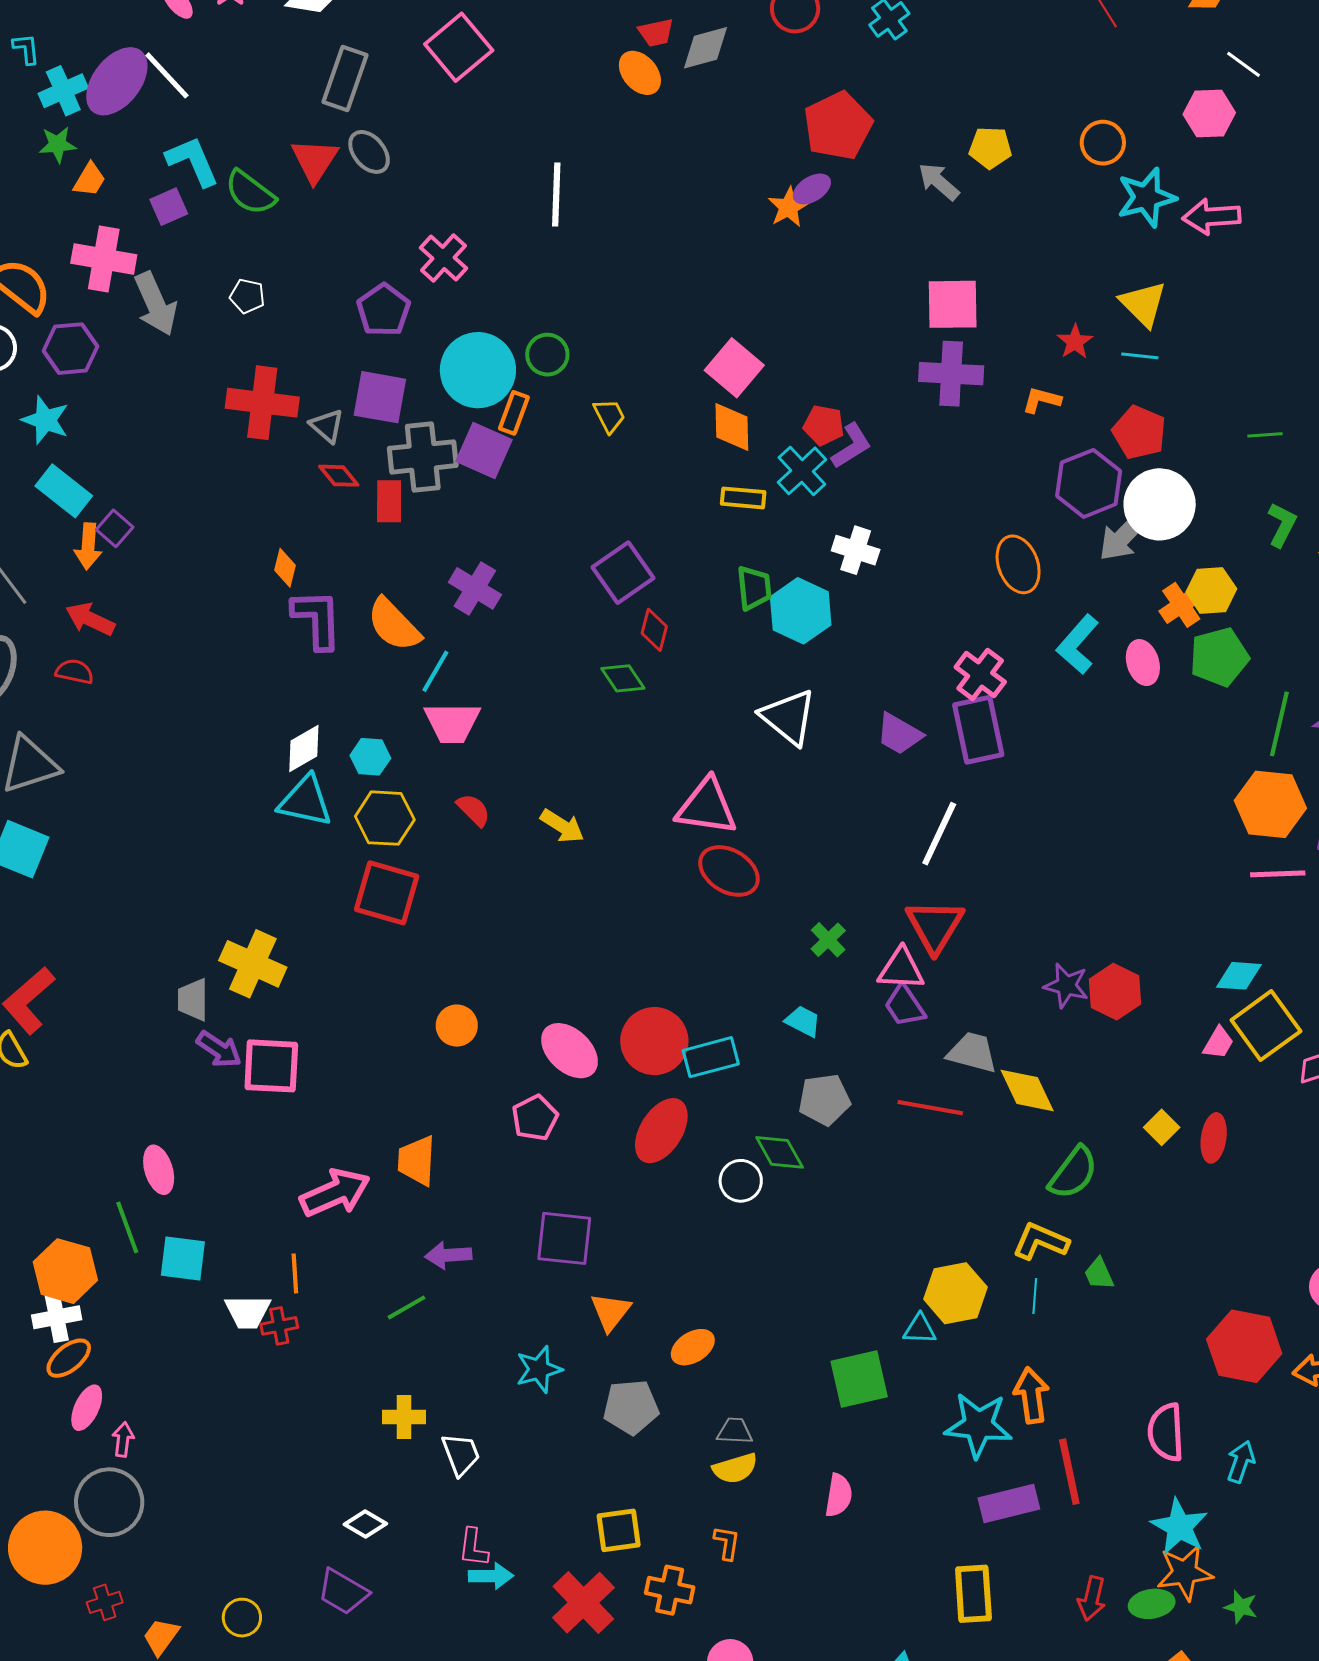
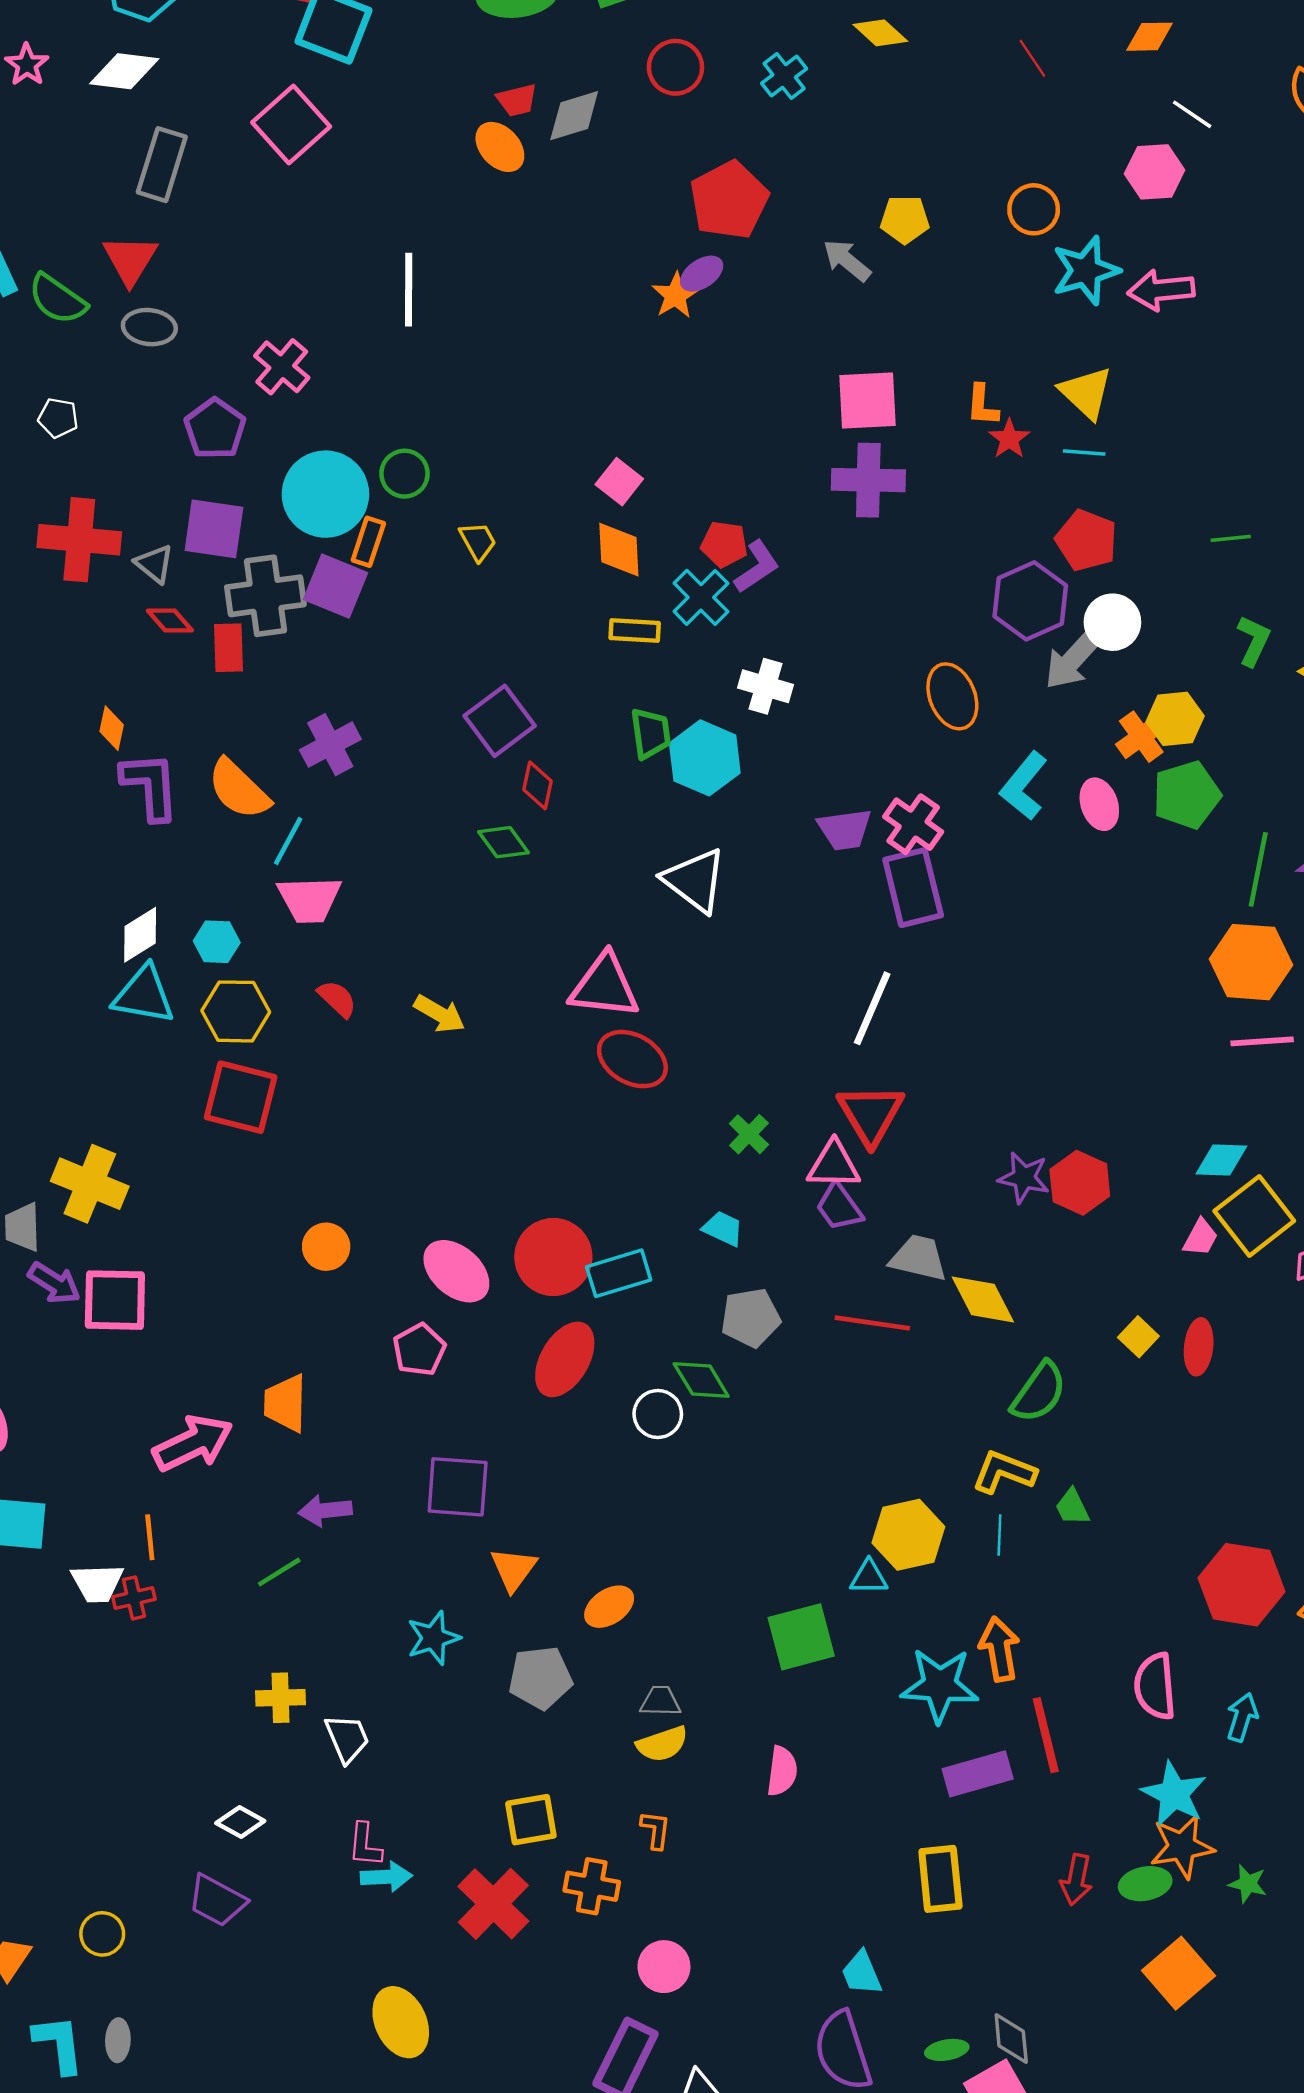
gray ellipse: (369, 152) -> (149, 327), moved, turned -42
pink square: (734, 368) -> (619, 482), size x0.7
orange L-shape: (1042, 400) -> (982, 405), moved, turned -99
white circle: (1160, 504) -> (1112, 622), size x0.7
purple cross: (475, 588) -> (330, 745), turned 33
purple trapezoid: (899, 734) -> (845, 829), moved, turned -36

